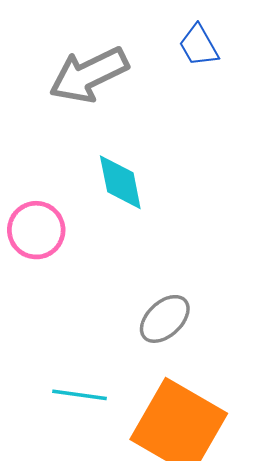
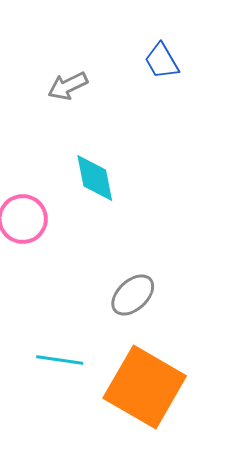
gray arrow: (89, 75) -> (68, 86), size x0.6

